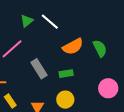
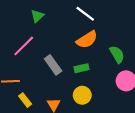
white line: (50, 22) -> (85, 14), moved
green semicircle: (100, 48) -> (117, 54), moved

